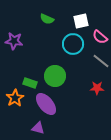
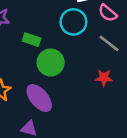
green rectangle: (30, 83) -> (32, 40), moved

